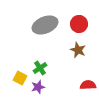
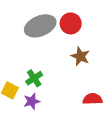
red circle: (79, 24) -> (71, 23), moved

